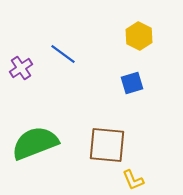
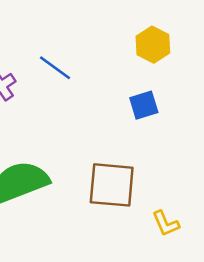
yellow L-shape: (133, 180) -> (166, 223), moved

